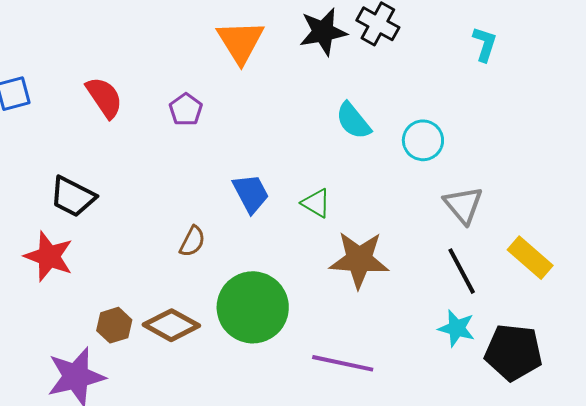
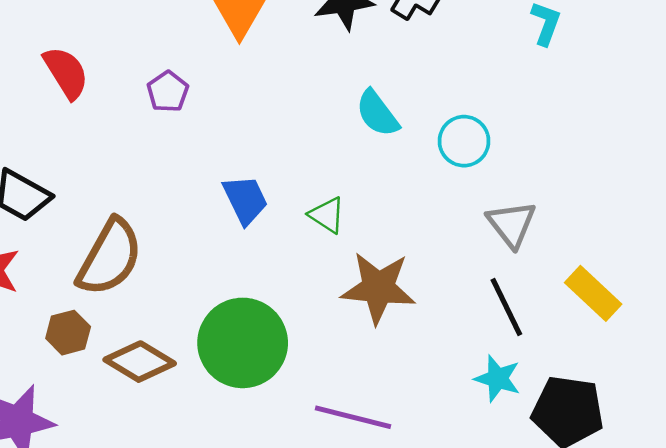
brown semicircle: (192, 241) -> (110, 257), moved, size x2.0
brown hexagon: (114, 325) -> (68, 333), moved

